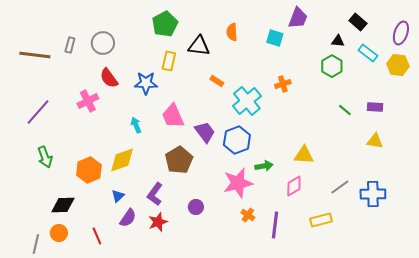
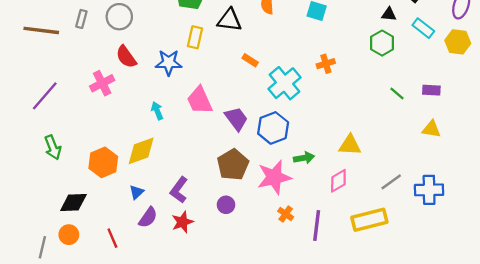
brown pentagon: (179, 160) -> (233, 165), moved
yellow rectangle: (321, 220) -> (369, 220), size x1.4

